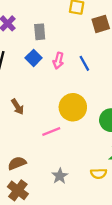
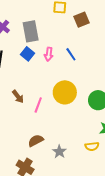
gray rectangle: (40, 32) -> (31, 31), size x1.5
pink line: (51, 132) -> (38, 105), moved, turned -42
brown semicircle: (17, 163) -> (36, 141), moved

